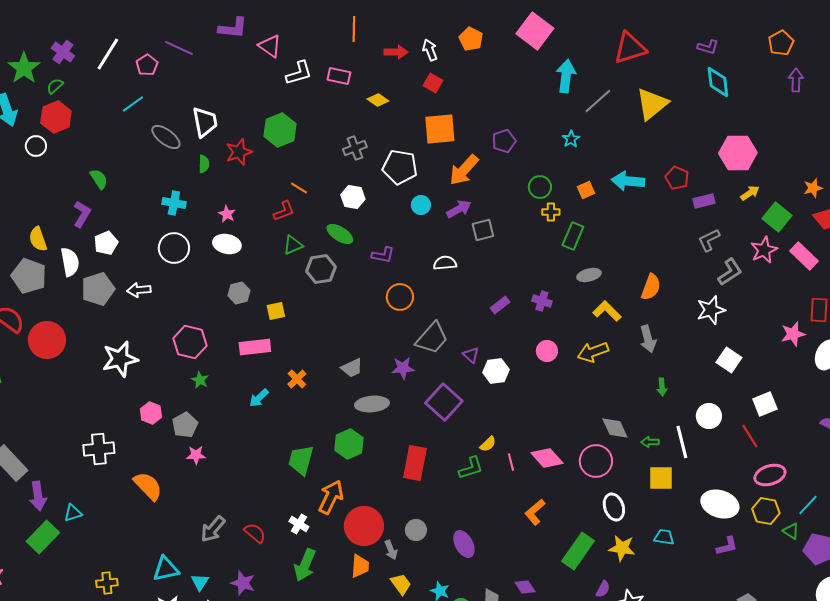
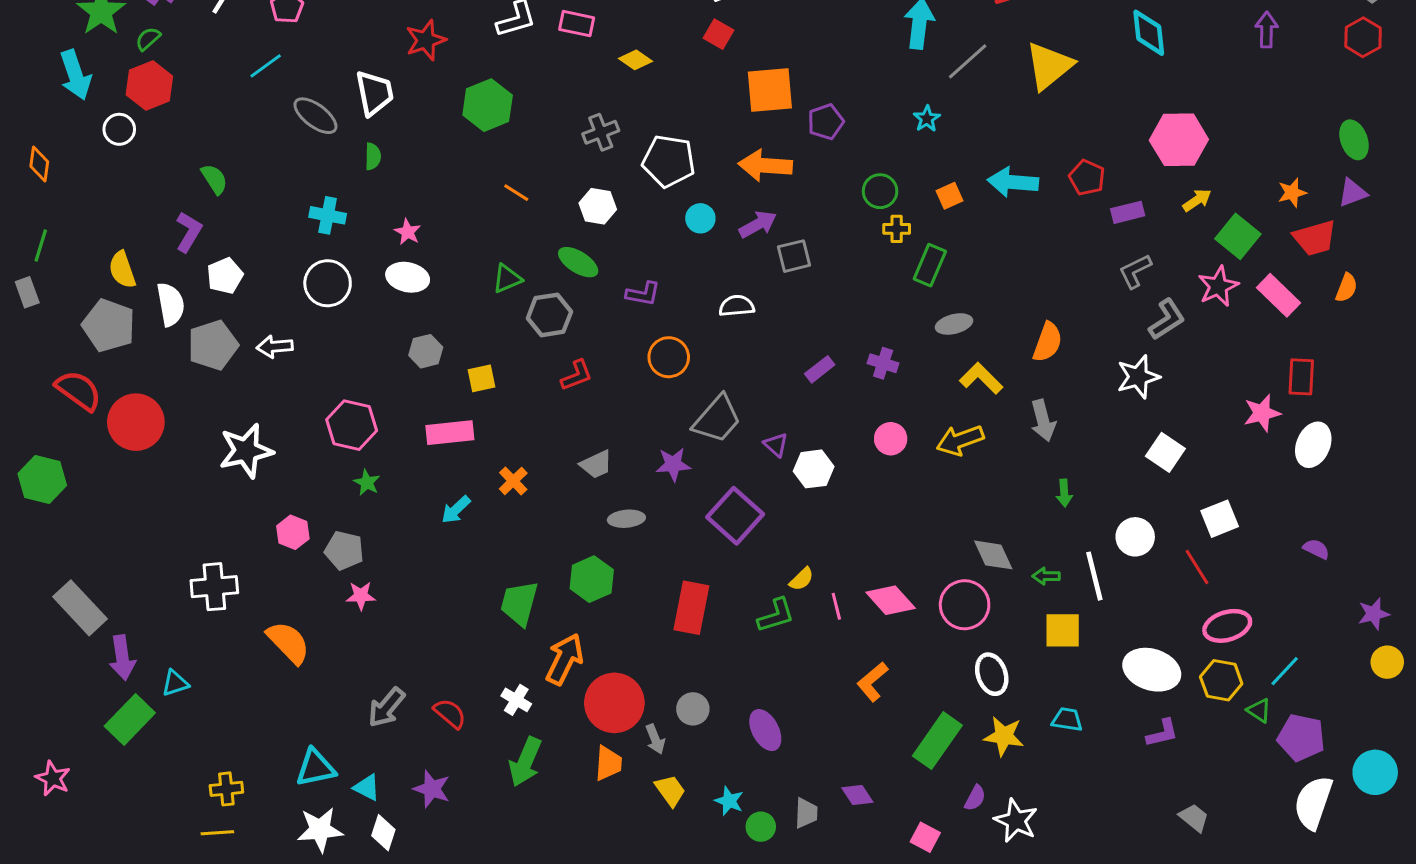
orange square: (440, 129) -> (770, 90), moved
red star: (239, 152) -> (426, 40), moved
orange arrow: (464, 170) -> (765, 165), turned 52
red L-shape: (284, 211) -> (577, 375), moved
gray ellipse: (372, 404) -> (626, 519), size x0.7
gray pentagon: (185, 425) -> (344, 550), turned -30
cyan triangle: (200, 582) -> (367, 787), turned -36

